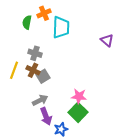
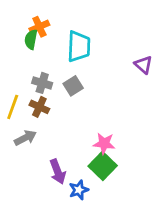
orange cross: (44, 13) -> (39, 27), moved
gray square: (43, 76) -> (73, 86), moved
gray arrow: (40, 100) -> (25, 138), moved

